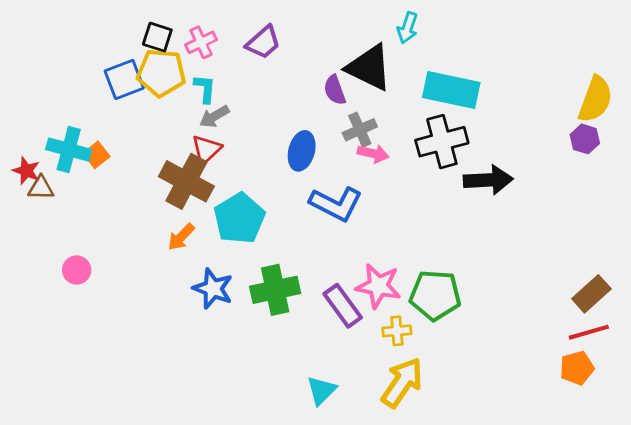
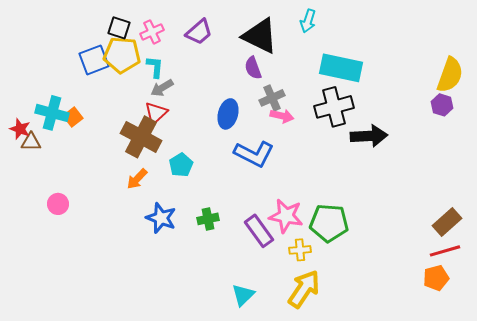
black triangle: (369, 67) -> (260, 36), moved
cyan pentagon: (239, 218) -> (181, 165), size x0.6
green cross: (275, 290) -> (208, 219), size x0.6

